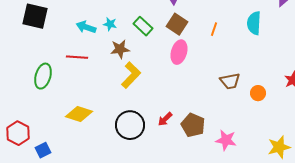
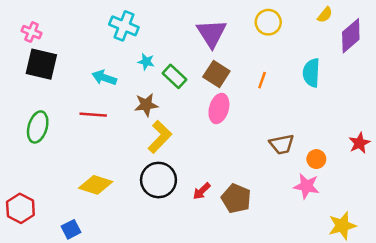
cyan star: (110, 24) -> (146, 62), moved
green ellipse: (43, 76) -> (38, 127), moved
black circle: (130, 125) -> (158, 180), moved
pink star: (226, 140) -> (306, 186), moved
blue square: (43, 150) -> (71, 229), moved

